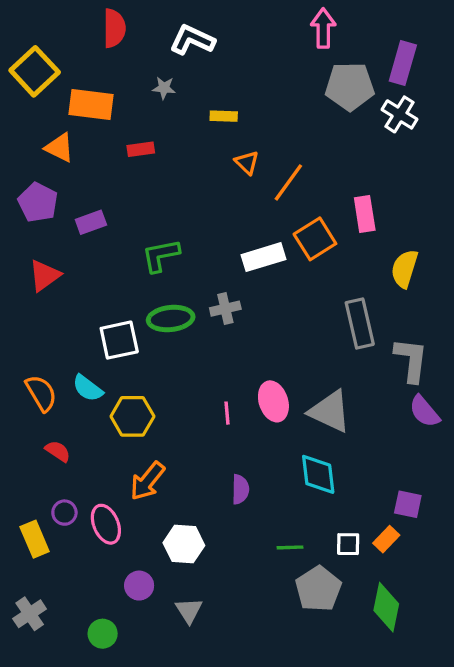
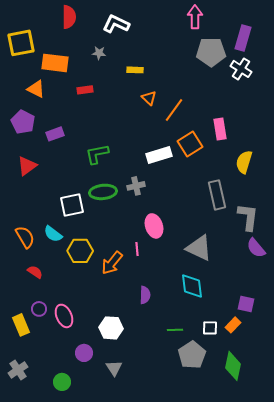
yellow square: (35, 71) -> (21, 43), turned 32
pink ellipse: (273, 401) -> (154, 226), moved
orange arrow: (147, 481) -> (112, 263), moved

